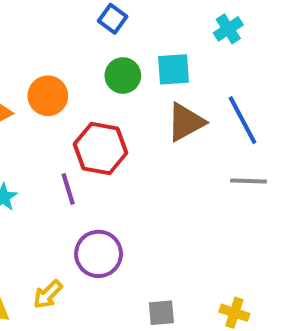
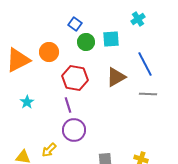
blue square: (113, 19) -> (75, 24), moved
brown triangle: (186, 122) -> (116, 77), moved
purple line: (68, 189) -> (68, 105), moved

